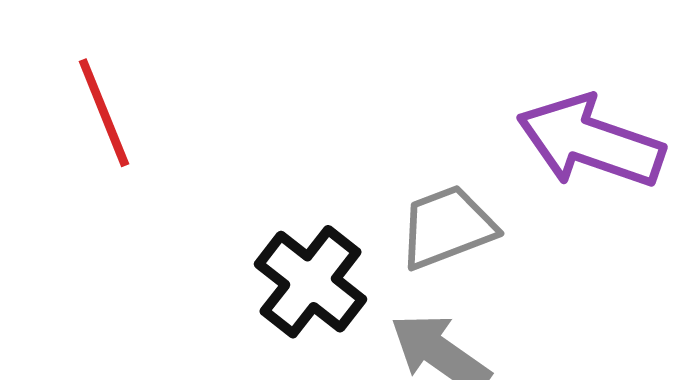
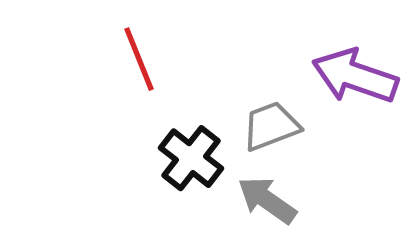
red line: (104, 113) -> (139, 59), moved

